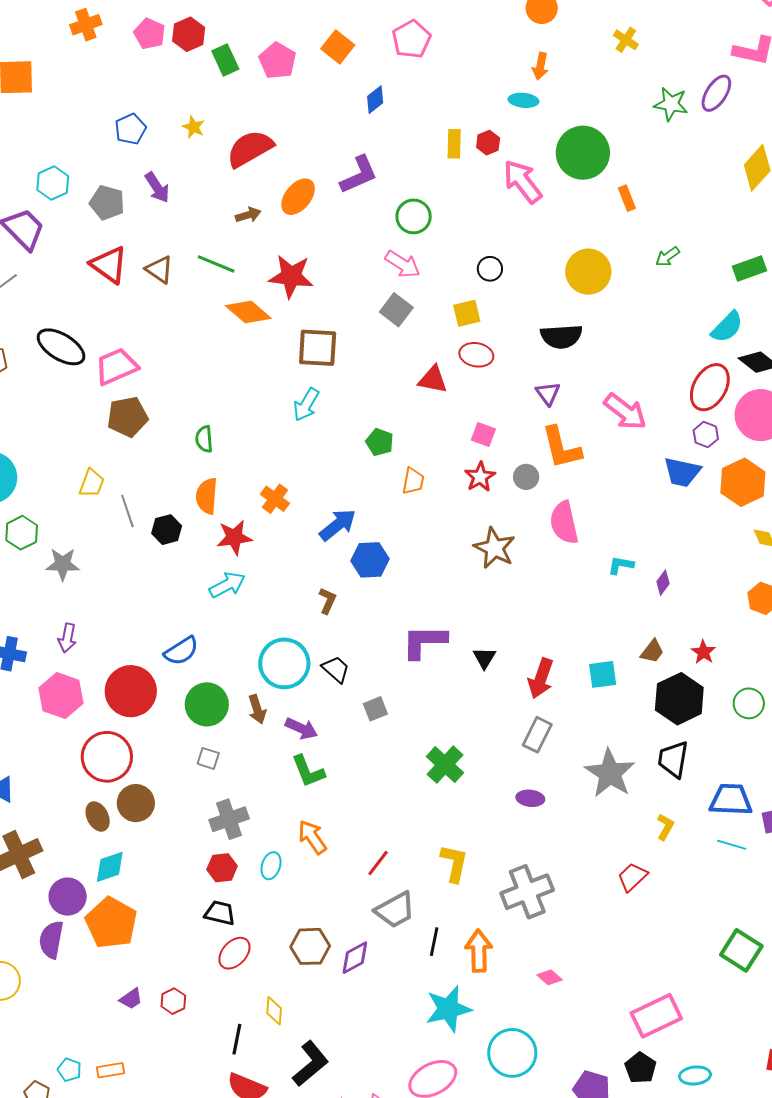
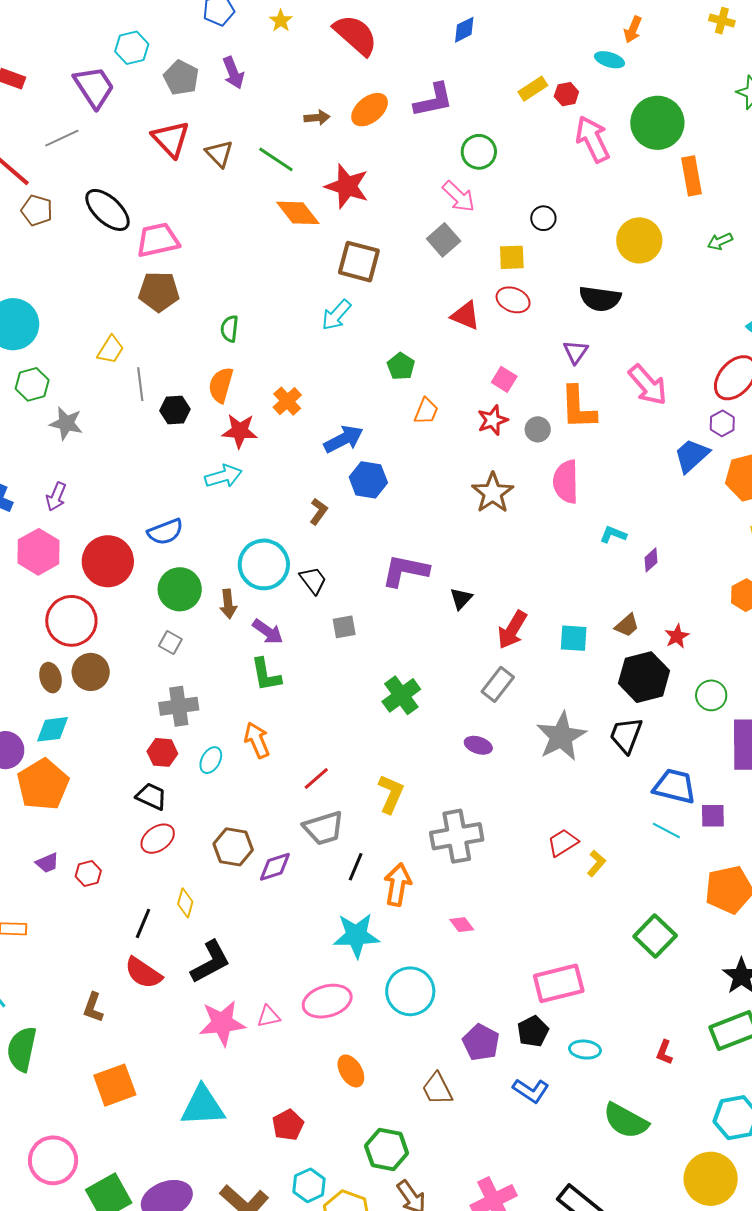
yellow cross: (626, 40) -> (722, 21), turned -30
yellow rectangle: (454, 144) -> (533, 89), turned 44
red semicircle: (250, 149) -> (356, 35), moved, turned 60
orange rectangle: (627, 198) -> (692, 176), size x1.5
blue trapezoid: (682, 472) -> (692, 456), turned 114
yellow L-shape: (665, 827) -> (596, 863), moved

